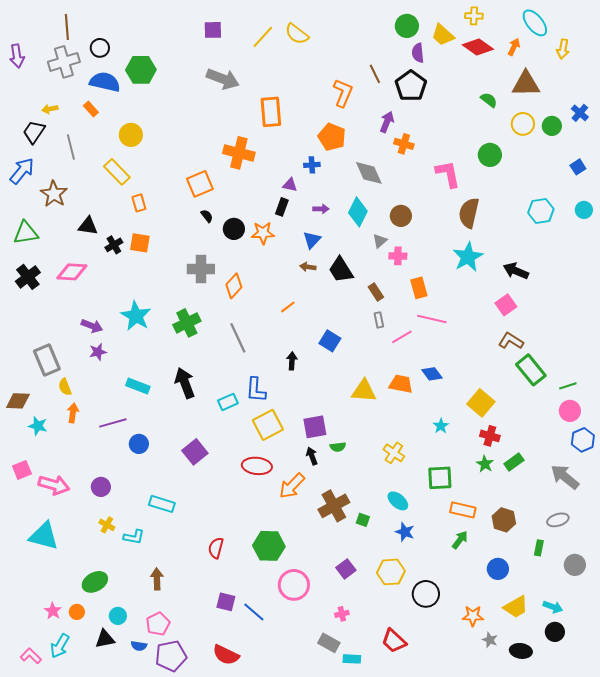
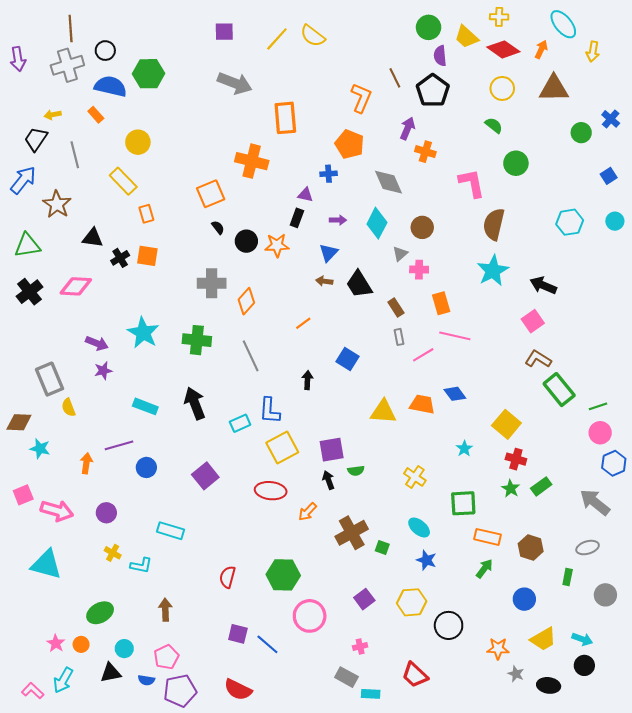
green semicircle: (489, 100) -> (494, 125), moved
yellow circle: (523, 124) -> (502, 88), moved
green cross: (187, 323) -> (197, 340), turned 32
orange arrow: (73, 413) -> (86, 463), moved
orange arrow: (292, 486) -> (307, 512), size x0.7

